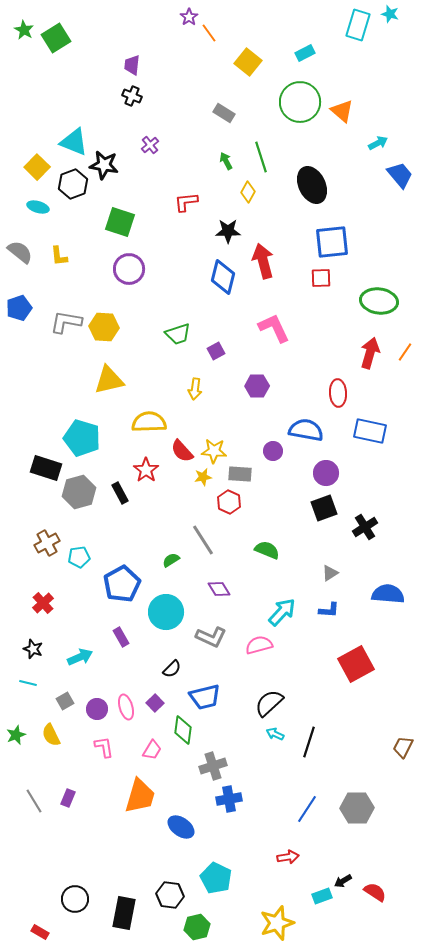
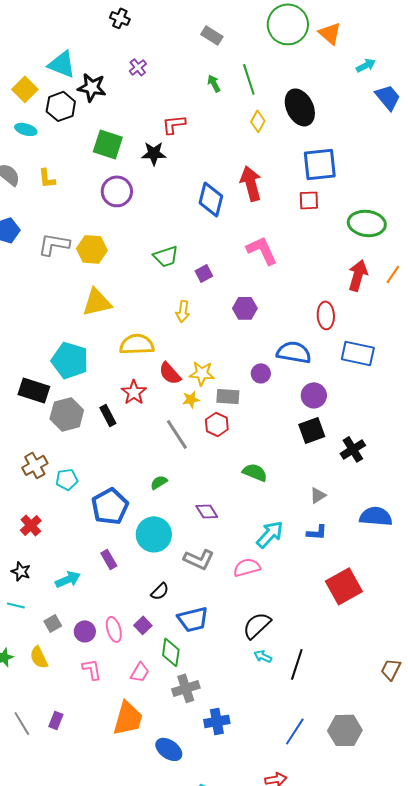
yellow diamond: (248, 192) -> (258, 121), moved
black star: (228, 231) -> (154, 153), moved
gray line: (203, 540) -> (177, 434), moved
gray cross: (213, 766) -> (186, 688), moved

